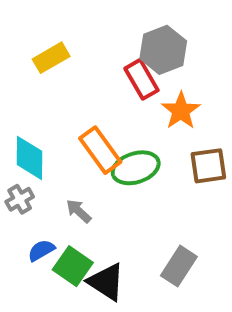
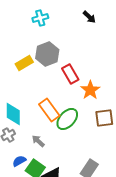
gray hexagon: (163, 50) -> (47, 54), moved
green ellipse: (136, 168) -> (67, 119), turned -30

